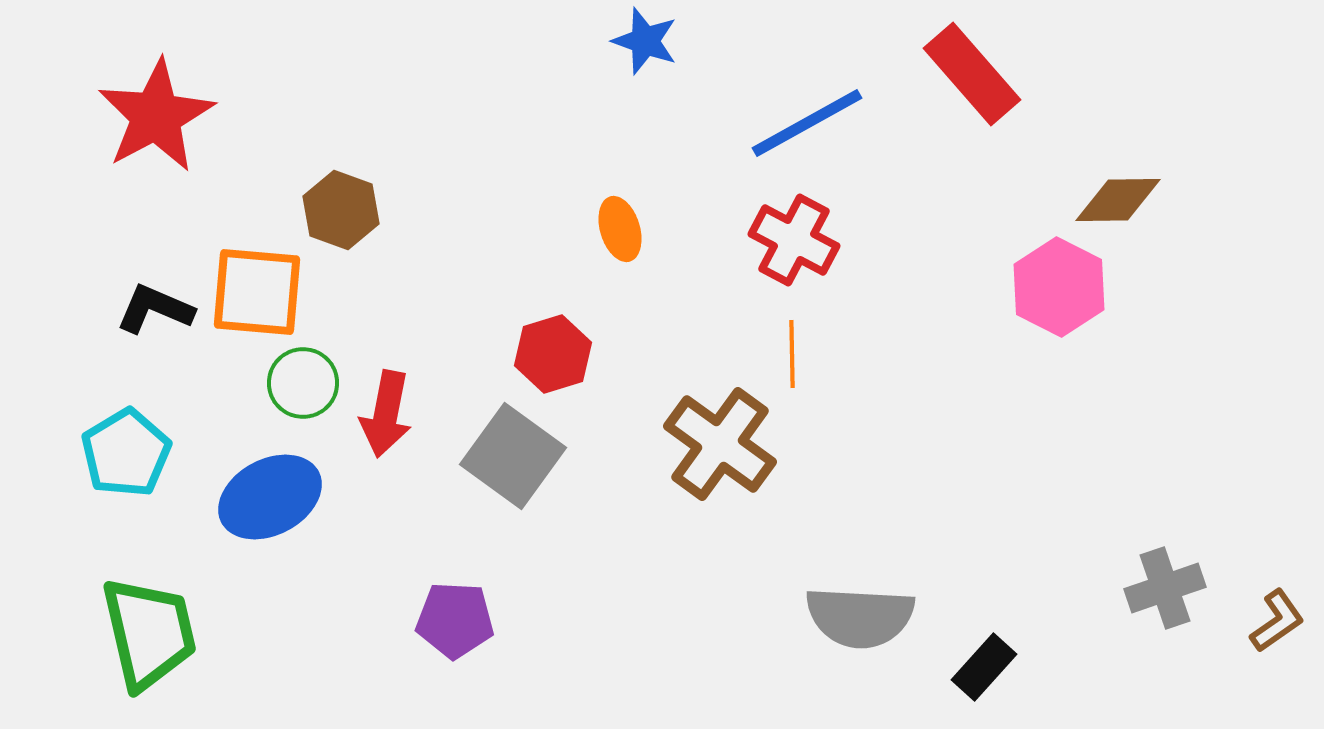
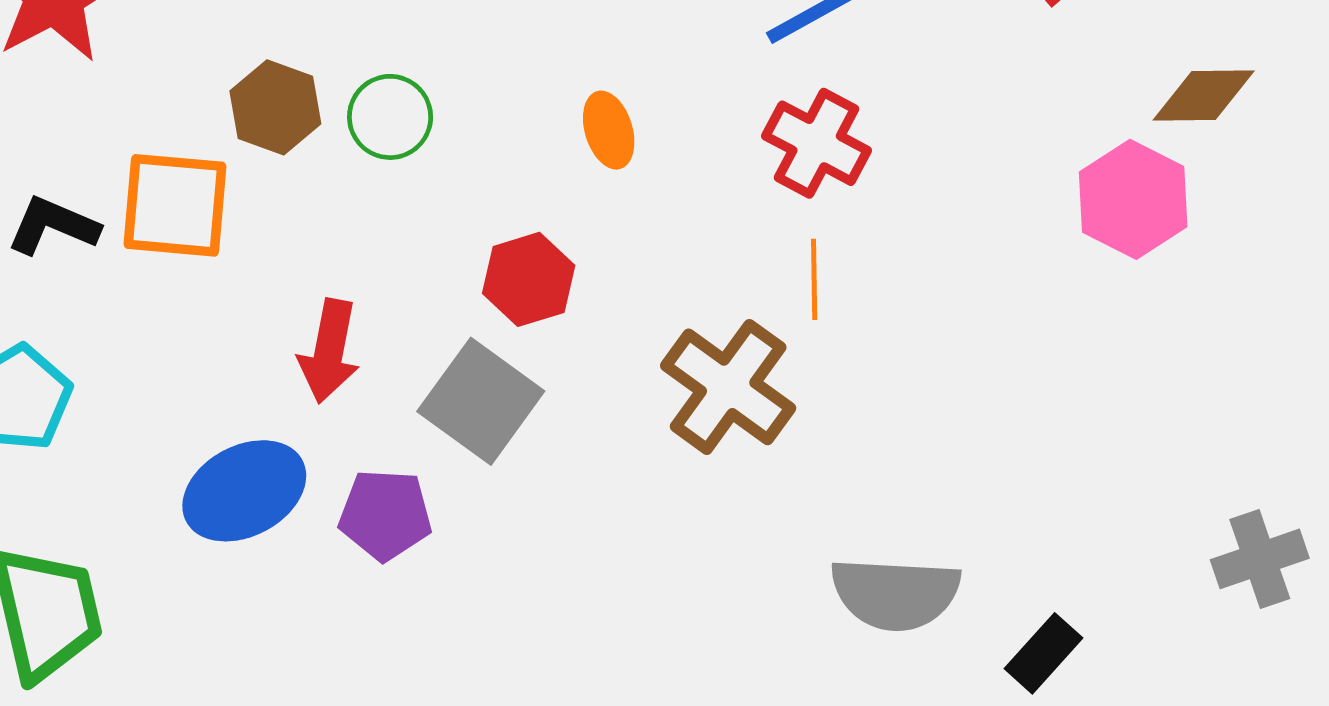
green circle: (303, 383) -> (390, 117), moved
blue ellipse: (270, 497) -> (244, 491), moved
purple pentagon: (455, 620) -> (385, 515), moved

